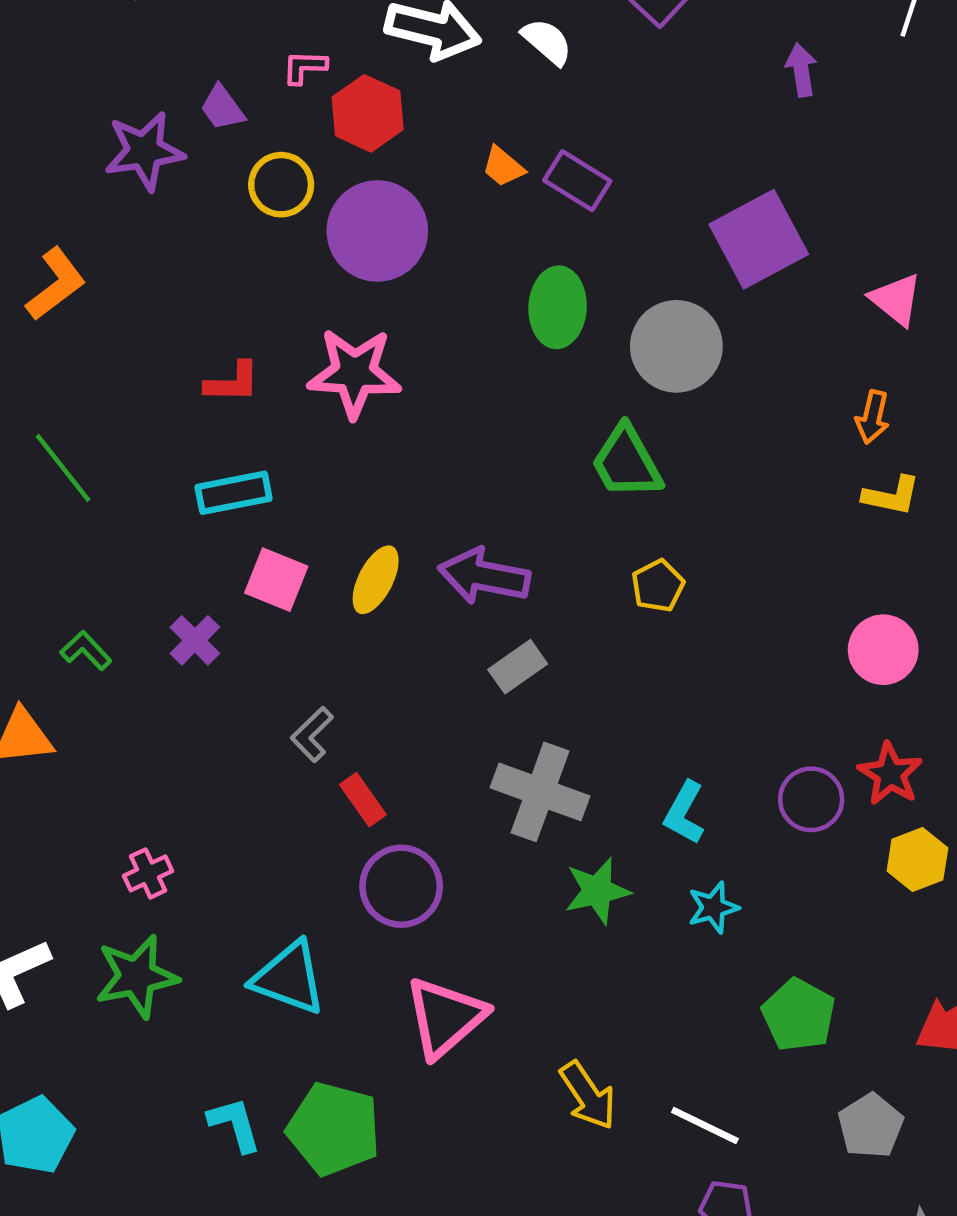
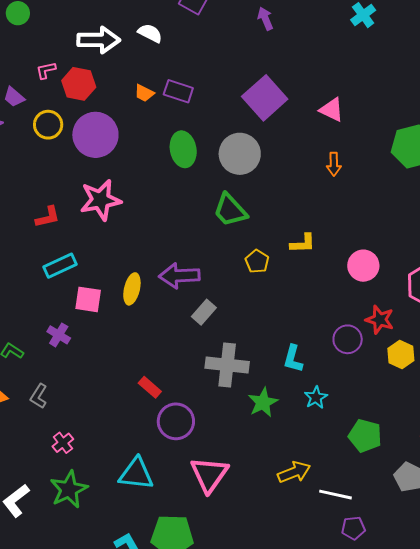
yellow L-shape: (891, 496) -> (303, 243), moved
gray L-shape: (312, 734) -> (39, 396), moved
yellow arrow: (588, 1095) -> (294, 472), moved, turned -64

